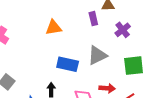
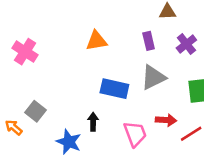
purple rectangle: (93, 19) -> (149, 41), moved

